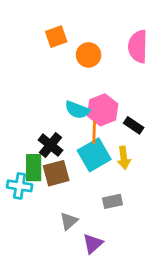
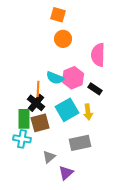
orange square: (56, 37) -> (58, 15), moved, turned 35
pink semicircle: (138, 46) -> (98, 55), moved
orange line: (94, 132) -> (38, 89), moved
cyan cross: (20, 186) -> (22, 139), moved
gray rectangle: (112, 201) -> (80, 143), size x1.5

